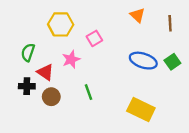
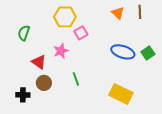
brown line: (170, 23) -> (140, 12), moved
yellow hexagon: (61, 24) -> (65, 17), moved
green semicircle: (28, 52) -> (24, 33), moved
black cross: (27, 86) -> (23, 95), moved

